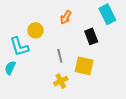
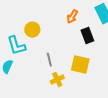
orange arrow: (66, 17) -> (72, 17), moved
gray line: (60, 56) -> (49, 60), moved

